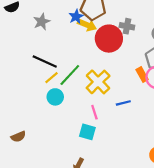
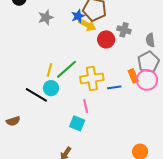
red circle: (109, 39) -> (106, 39), size x0.7
black line: (45, 62) -> (36, 95), moved
yellow line: (52, 78) -> (49, 70), turned -40
yellow cross: (98, 82) -> (92, 78), turned 30
blue line: (123, 103) -> (114, 87), moved

